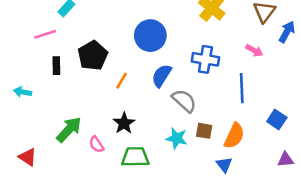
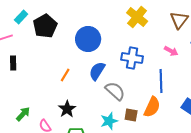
black pentagon: (93, 56) -> (45, 26), moved
green arrow: (69, 130) -> (23, 114), size x0.7
orange semicircle: (234, 136) -> (152, 107), moved
cyan star: (177, 138) -> (109, 121), turned -30

